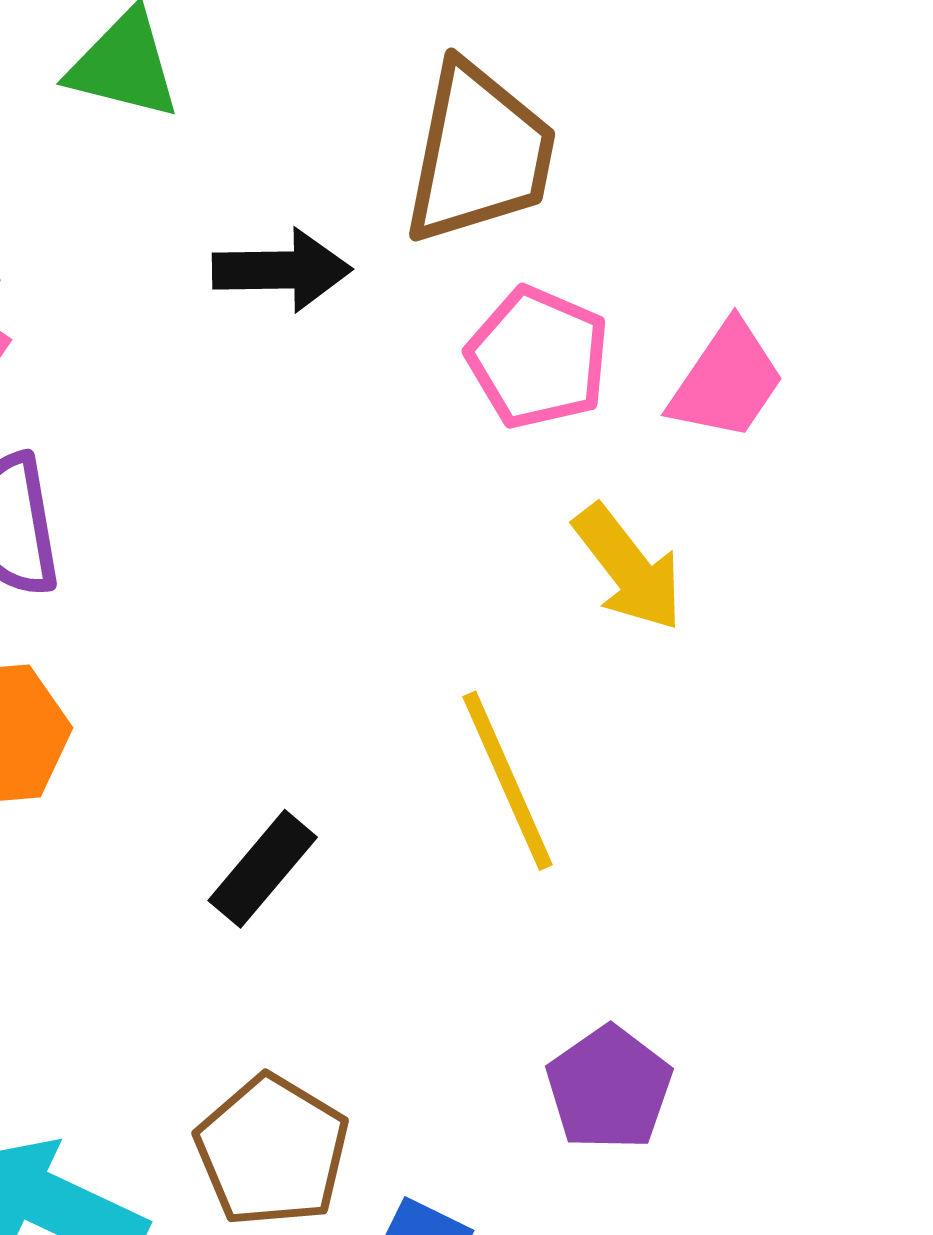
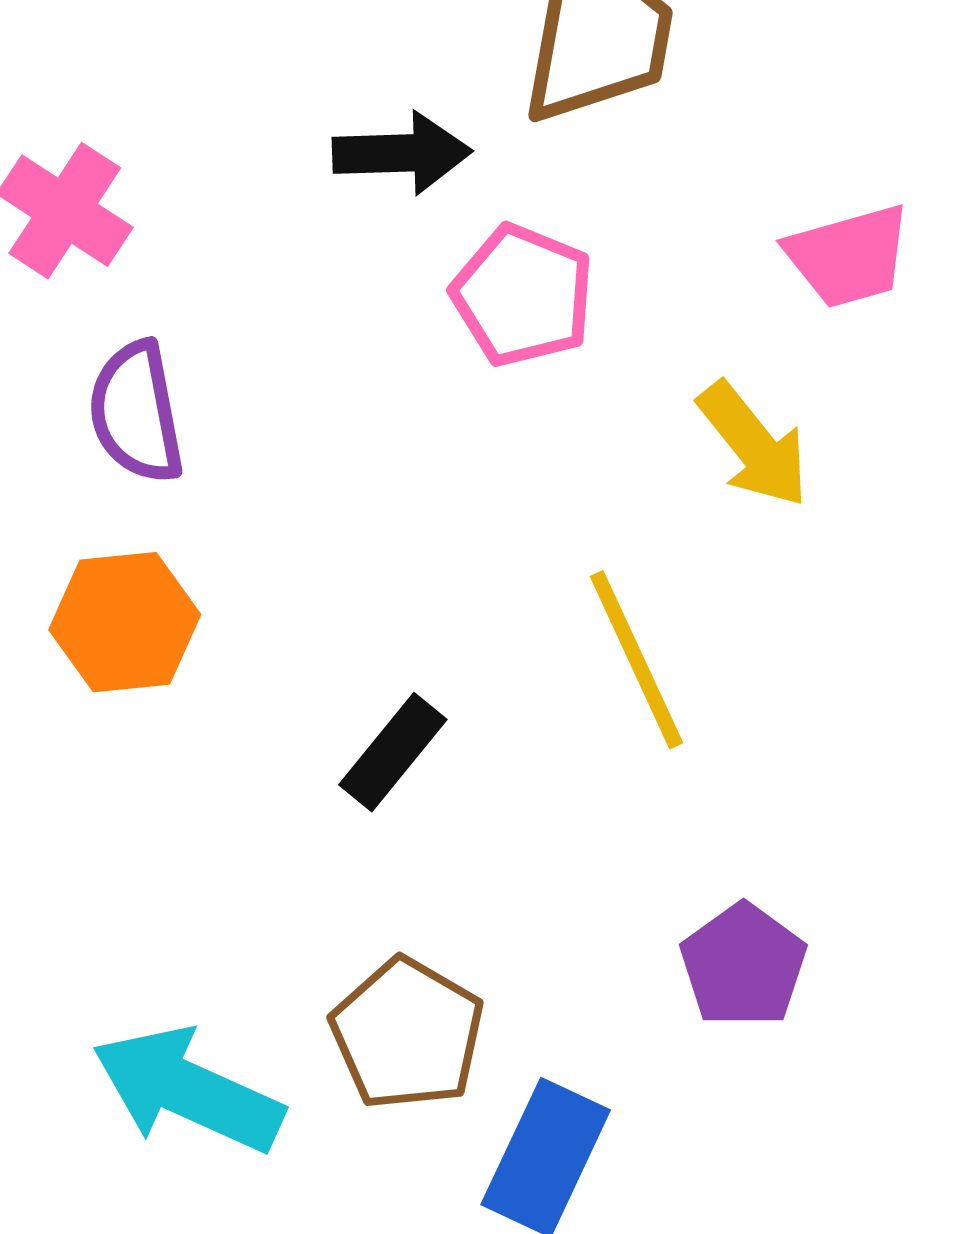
pink pentagon: (538, 358) -> (523, 295), moved
pink trapezoid: (727, 381) -> (849, 256), turned 41

